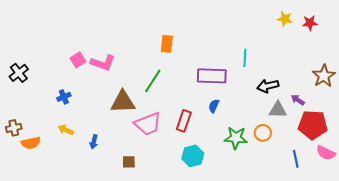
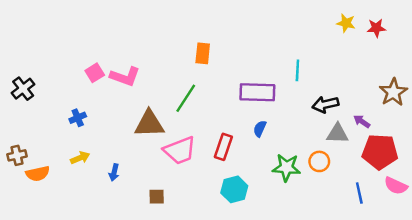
yellow arrow: (66, 130) -> (80, 158), turned 133

